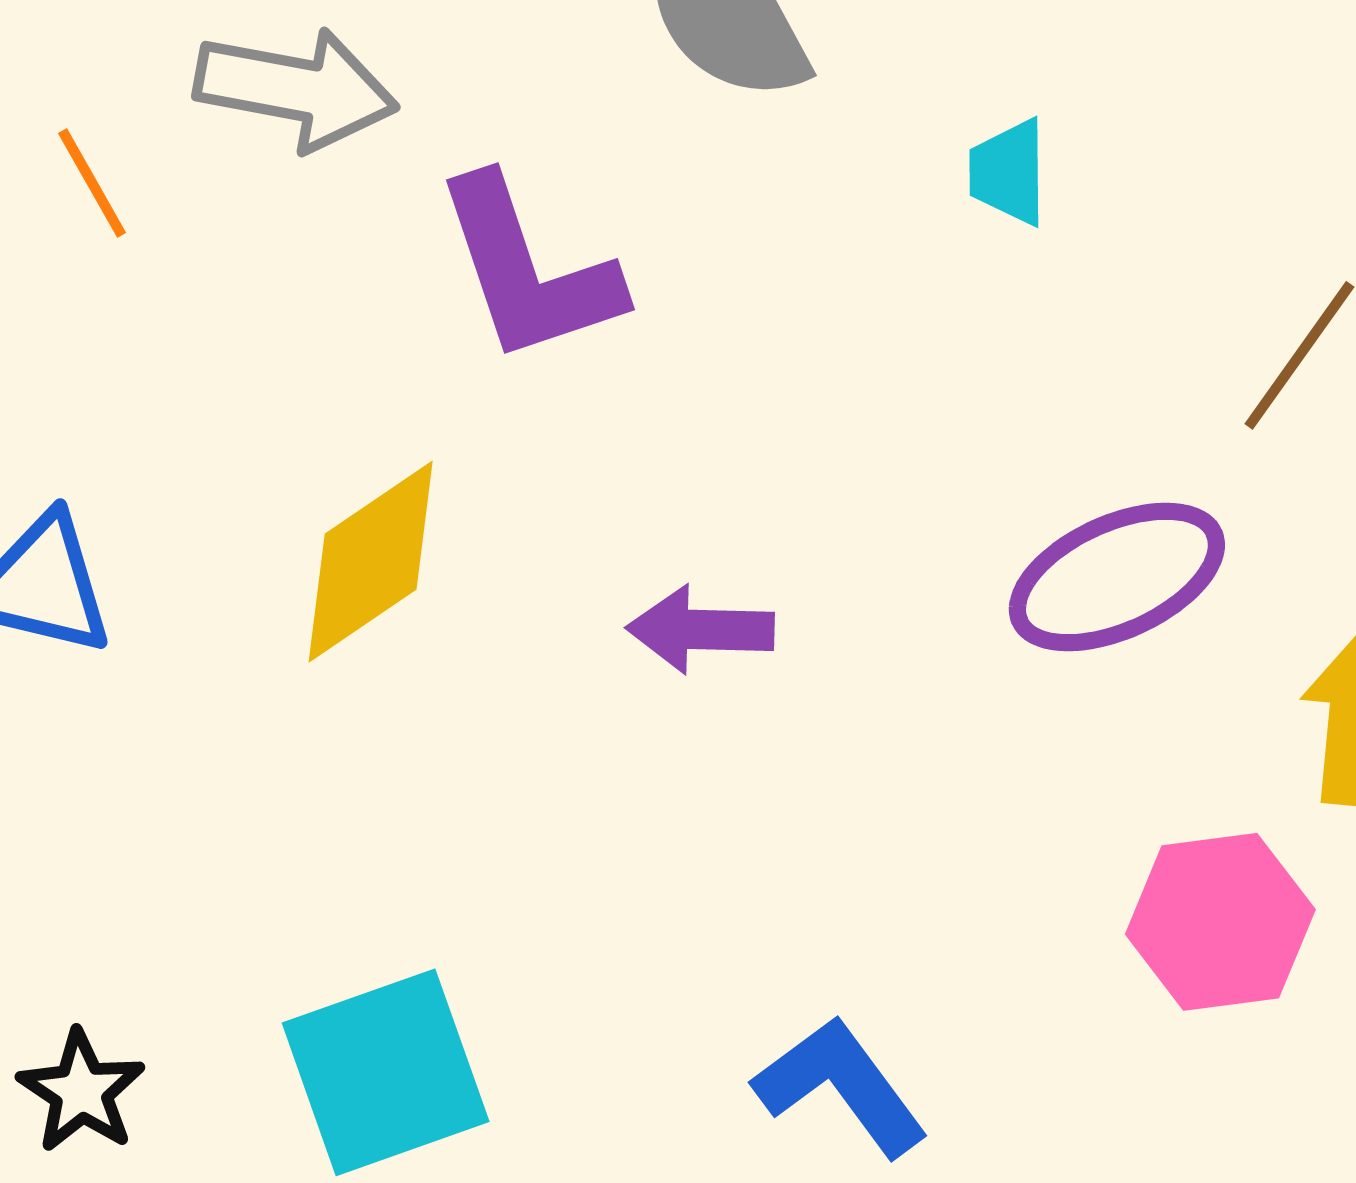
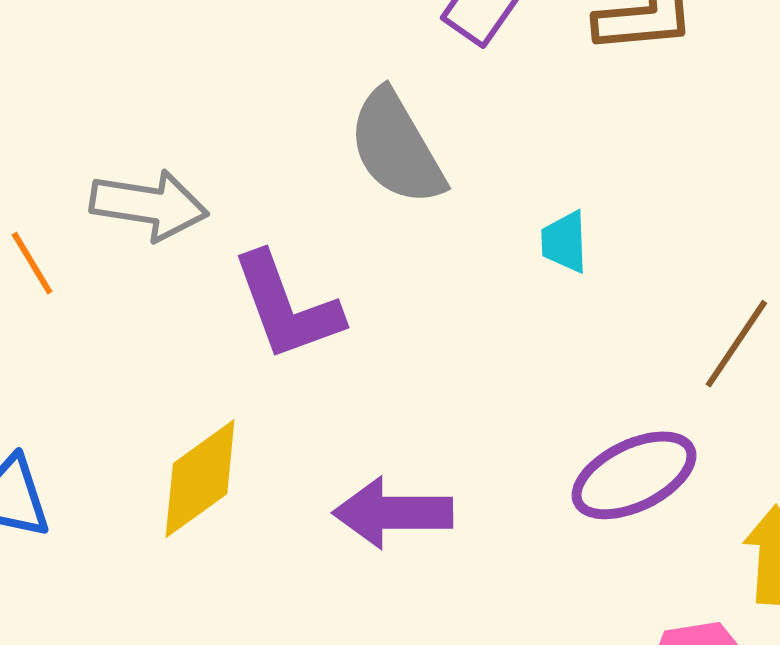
purple arrow: (700, 630) -> (393, 513), size x1.4

